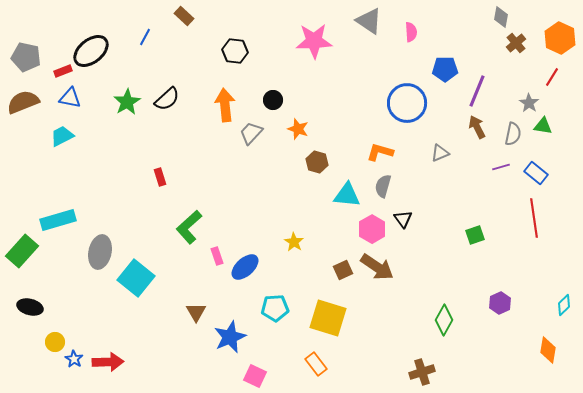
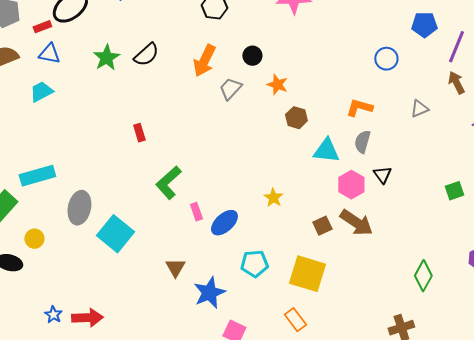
blue circle: (407, 103) -> (386, 59), size x0.6
orange arrow: (225, 105) -> (204, 61), turned -148
yellow circle: (55, 342) -> (34, 239), moved

